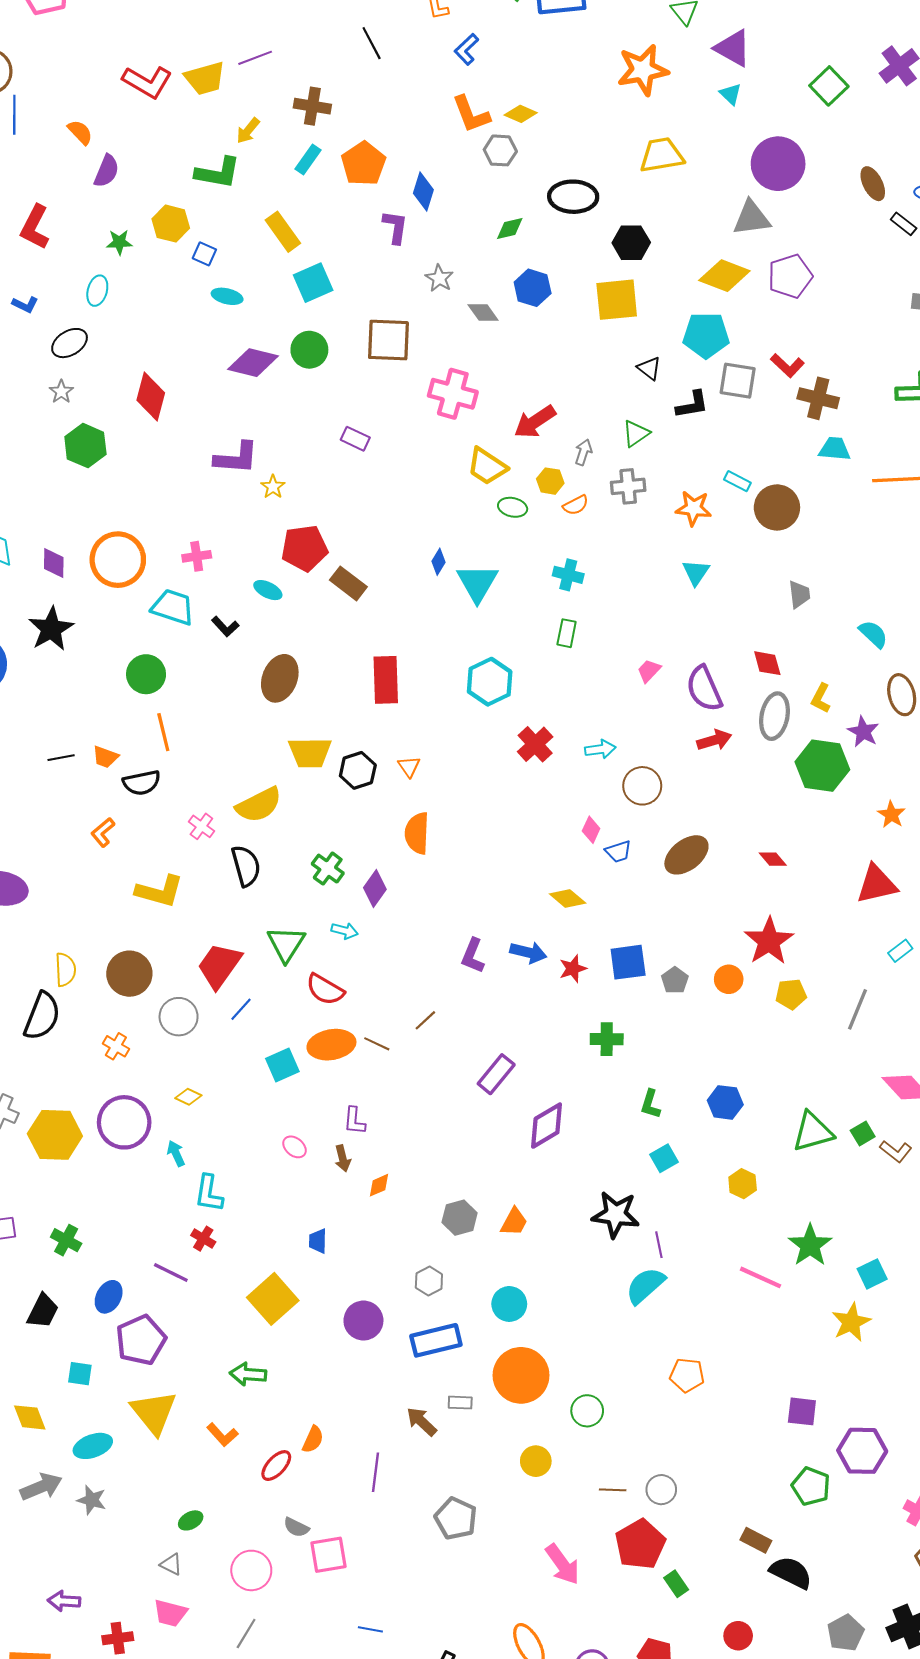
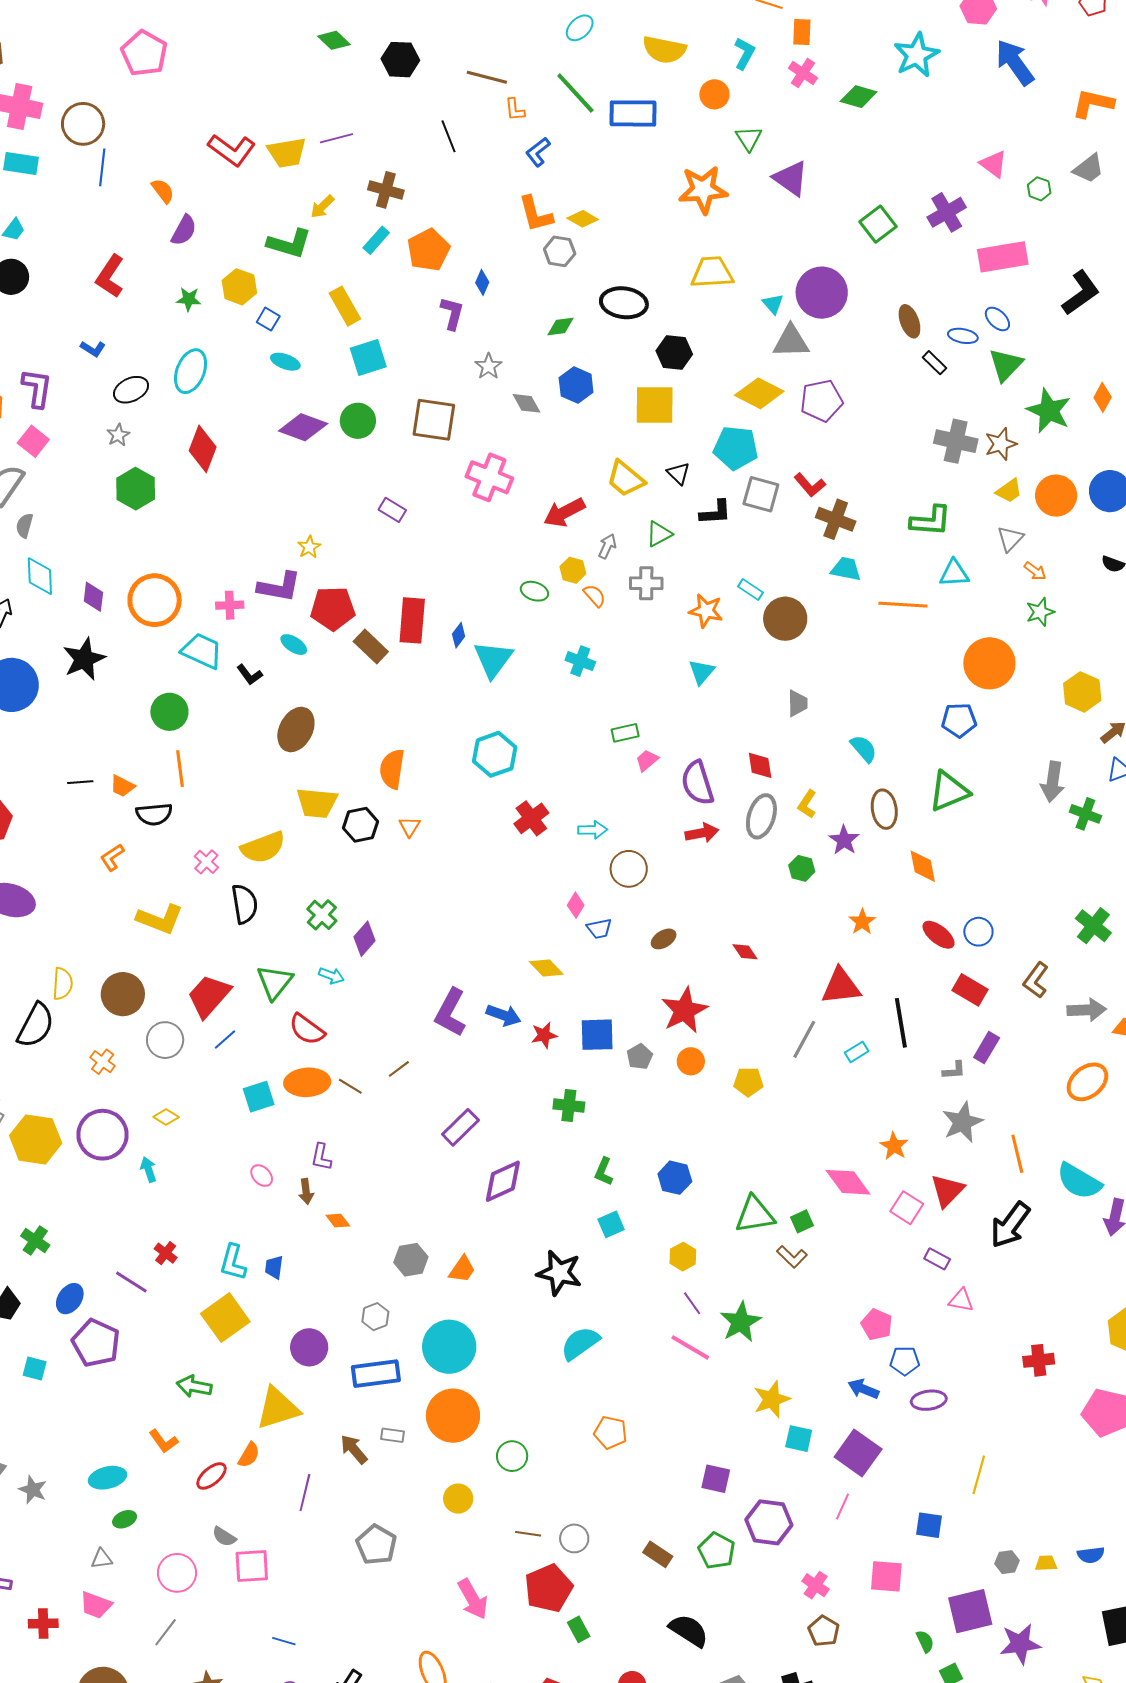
cyan triangle: (731, 94) -> (773, 304), moved
blue diamond: (423, 192) -> (482, 282), size x0.7
cyan ellipse: (97, 291) -> (191, 371), moved, size x1.5
purple L-shape: (236, 458) -> (279, 587), moved
yellow trapezoid: (487, 466) -> (626, 479), moved
orange semicircle: (576, 505) -> (595, 596), turned -110
green rectangle: (567, 633) -> (625, 733), moved, turned 60
red rectangle: (386, 680) -> (412, 620), moved
green hexagon: (822, 766) -> (802, 868), size x0.5
orange semicircle: (417, 833) -> (392, 769), moved
brown ellipse: (686, 855) -> (664, 939), size x0.6
red star: (769, 941) -> (684, 1010), moved
purple L-shape: (473, 956) -> (450, 1013), size x1.4
gray line: (858, 1009) -> (804, 1039), moved
brown L-shape: (896, 1151) -> (792, 1257), moved
orange diamond: (379, 1185) -> (338, 1221), turned 70
cyan L-shape: (209, 1193) -> (233, 1262), moved
purple line: (659, 1245) -> (692, 1303), moved, turned -30
cyan square: (872, 1274) -> (799, 1439), moved, turned 32
cyan circle: (509, 1304) -> (449, 1347), size x1.6
purple pentagon: (141, 1340) -> (96, 1343), turned -30
yellow triangle: (154, 1412) -> (278, 1408), moved, turned 45
cyan ellipse: (93, 1446) -> (107, 1478), moved
brown rectangle: (756, 1540) -> (658, 1554), moved
gray triangle: (171, 1564) -> (102, 1559), turned -40

